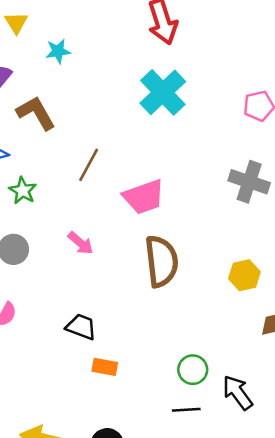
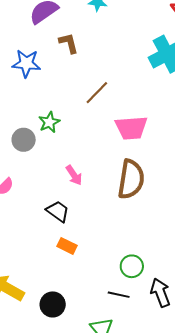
brown L-shape: (36, 113) -> (69, 43), size x0.7
green star: (23, 191) -> (49, 122), moved
pink arrow: (81, 243) -> (74, 175), moved

